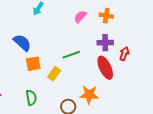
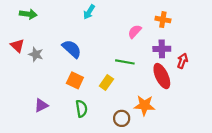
pink semicircle: (80, 17) -> (135, 31), moved
green line: (71, 55) -> (125, 62), turned 30
orange square: (33, 64) -> (75, 80), moved, turned 35

